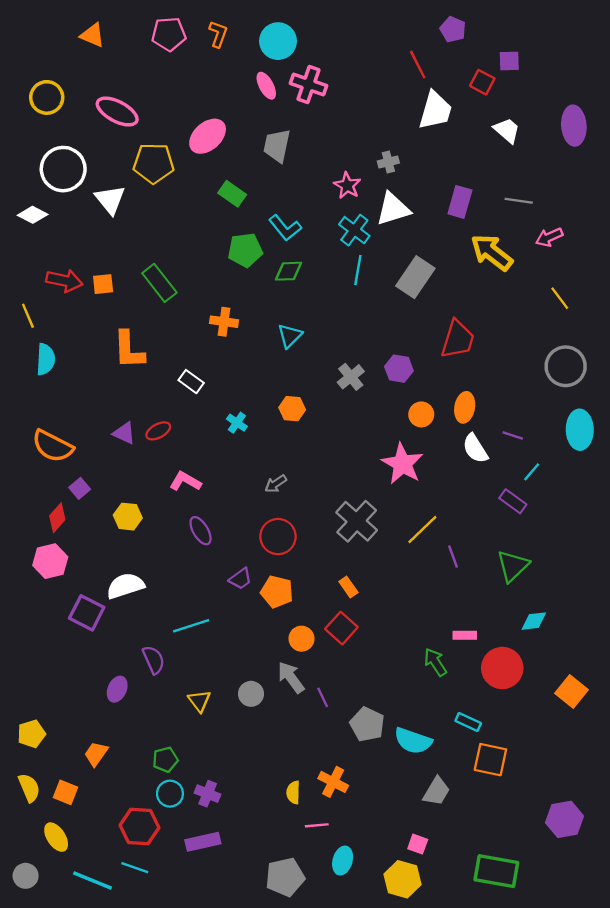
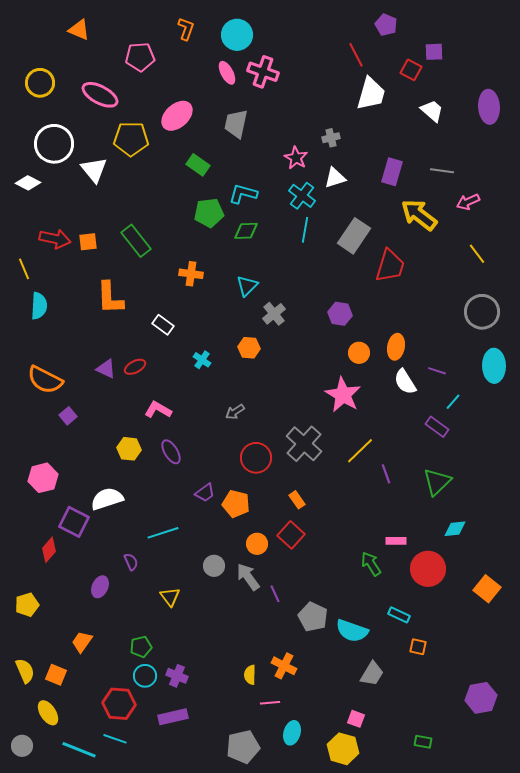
pink pentagon: (169, 34) -> (140, 57), moved
white triangle: (393, 209) -> (335, 178), size x0.7
cyan L-shape: (285, 228) -> (243, 194), turned 144
red trapezoid: (458, 339) -> (390, 266), moved
gray cross: (351, 377) -> (274, 314), moved
yellow hexagon: (128, 517) -> (129, 449), moved
red diamond: (57, 518) -> (49, 550), moved
red circle: (278, 537) -> (256, 458), moved
purple semicircle: (154, 660) -> (131, 562), size x0.7
gray circle: (251, 694) -> (214, 566), moved
yellow pentagon: (31, 734) -> (27, 605), moved
orange square: (490, 760) -> (418, 647), size x0.6
green rectangle: (496, 871) -> (423, 742), size x0.5

